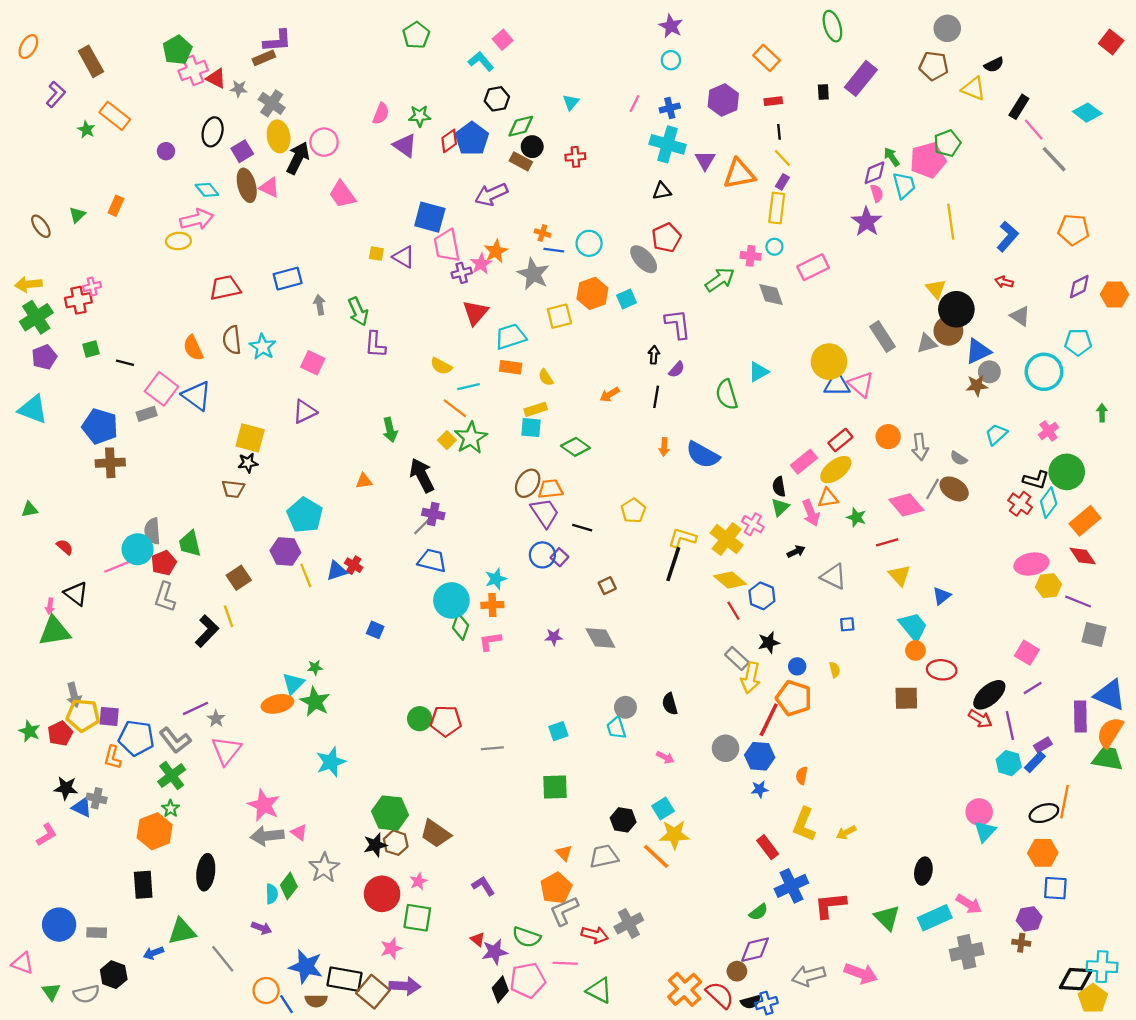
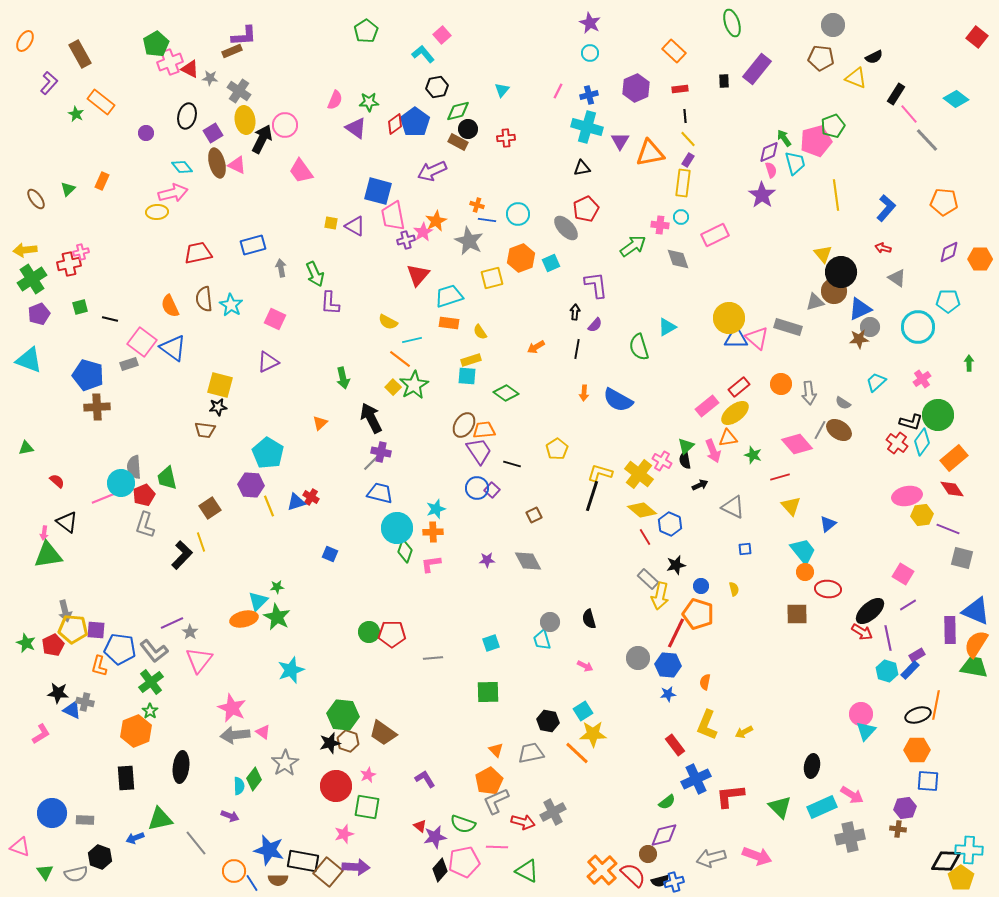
gray rectangle: (882, 337) -> (788, 327), moved, turned -40
orange triangle: (364, 481) -> (320, 423), turned -35
black semicircle: (779, 487) -> (685, 460), moved

